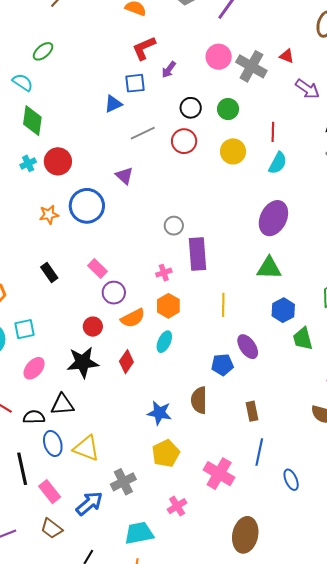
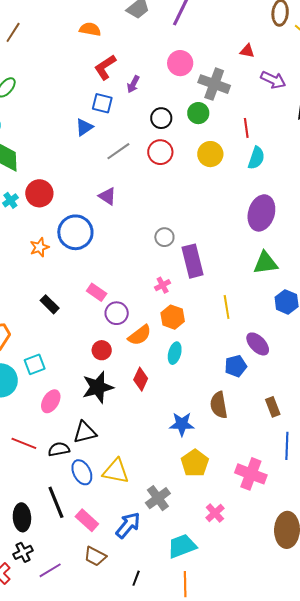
gray cross: (251, 66) -> (214, 84), moved
blue square: (135, 83) -> (102, 103), turned 30

